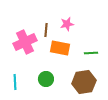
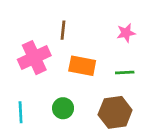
pink star: (67, 24) -> (126, 33), moved
brown line: (46, 30) -> (63, 30), moved

